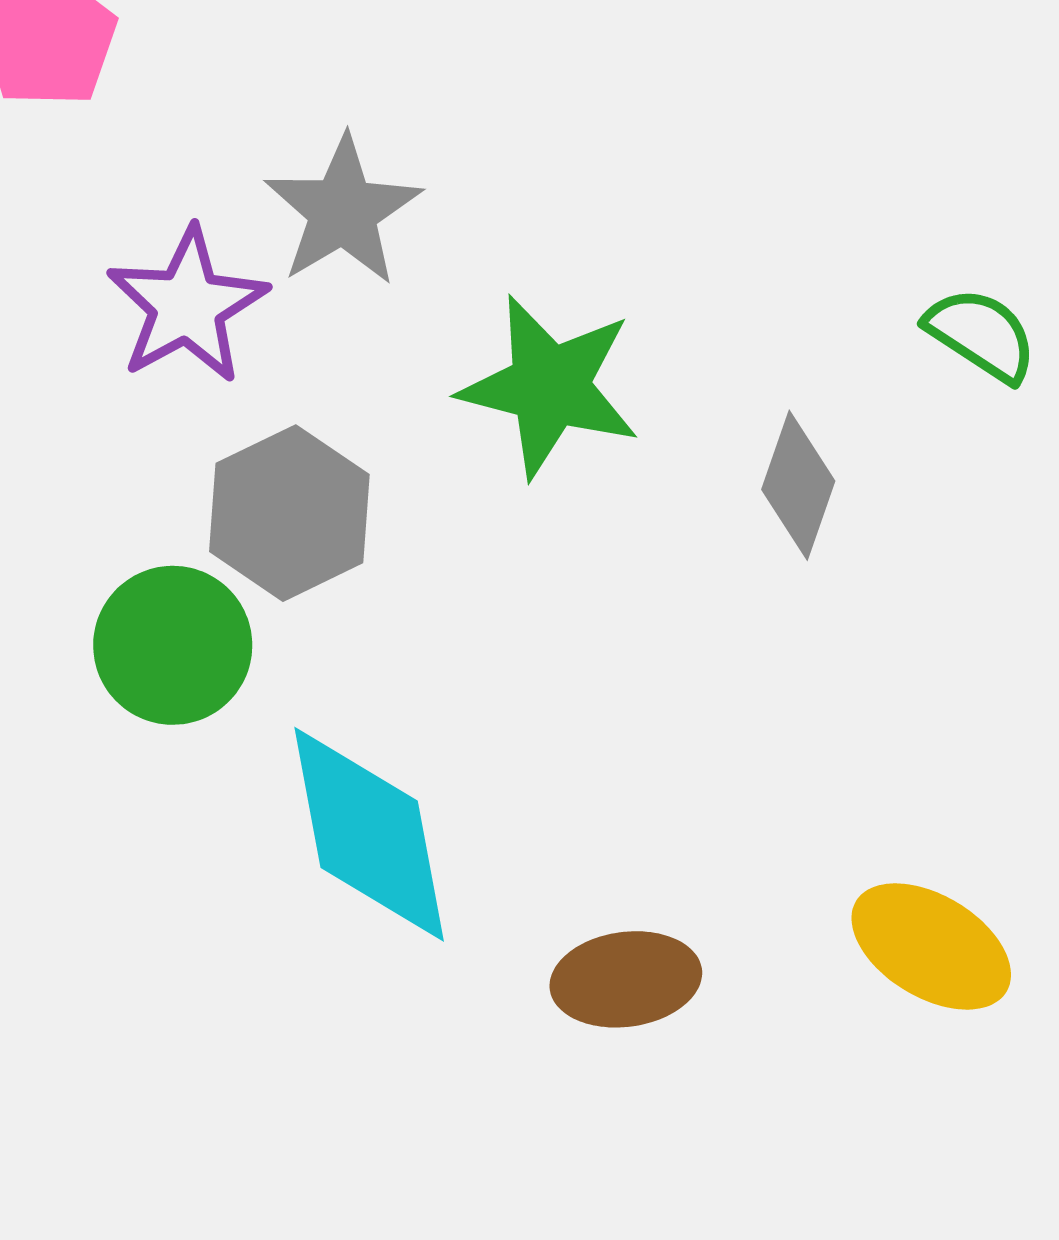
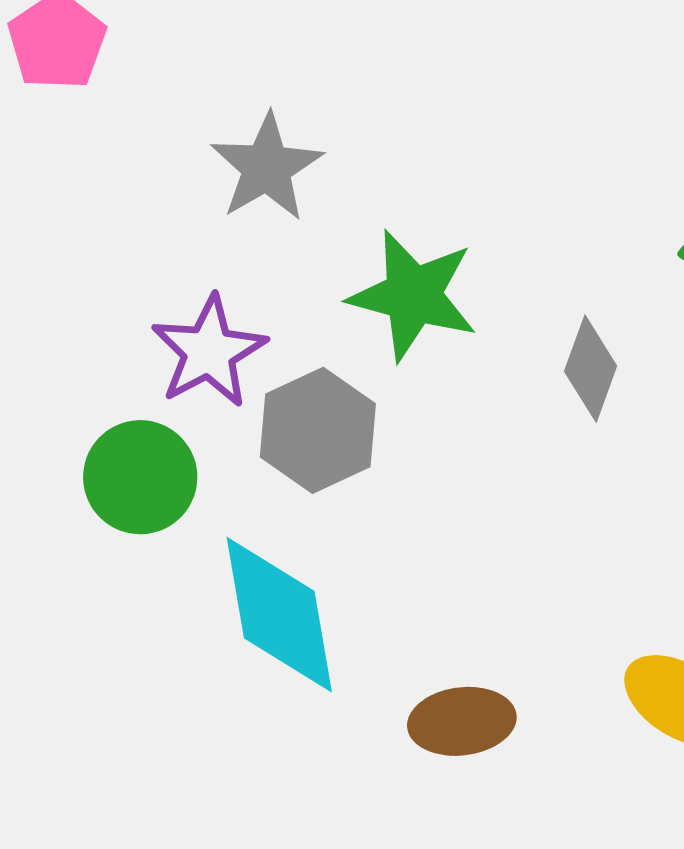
purple star: (187, 305) -> (209, 352), moved
gray hexagon: (289, 513) -> (318, 430), moved

